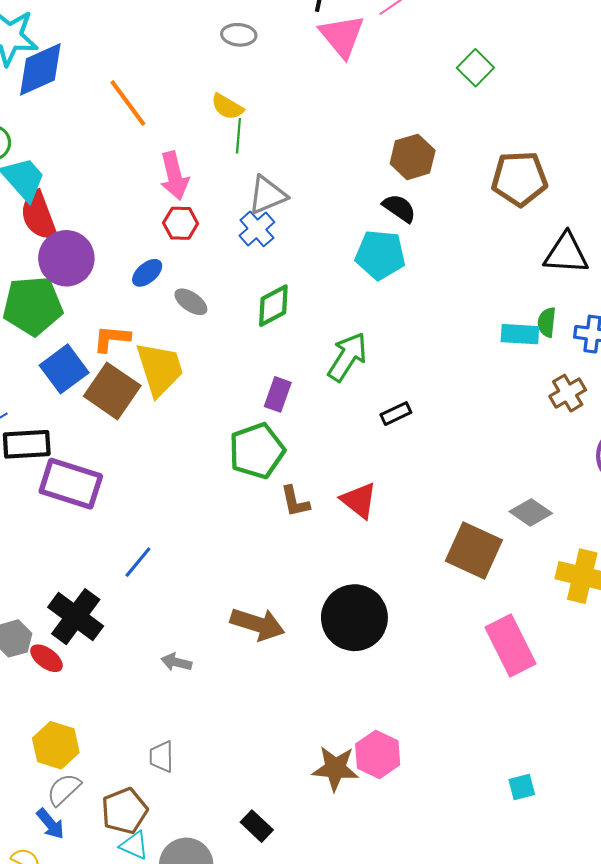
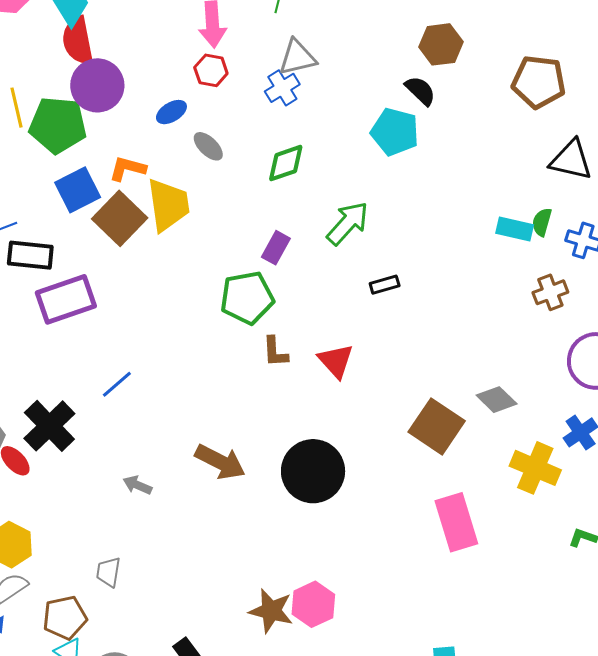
purple rectangle: (71, 484) -> (66, 299), turned -46

